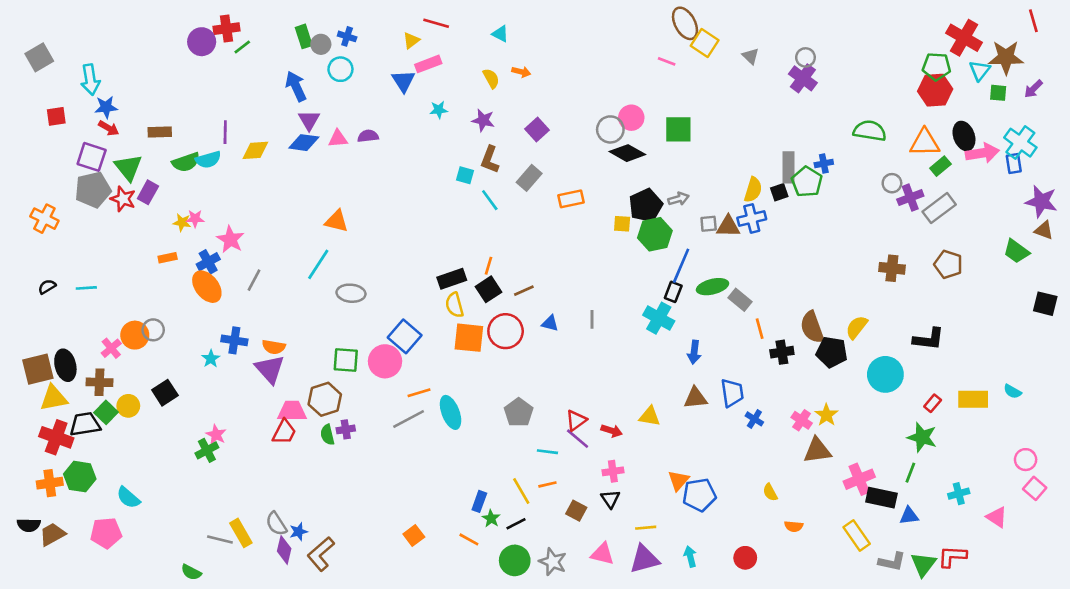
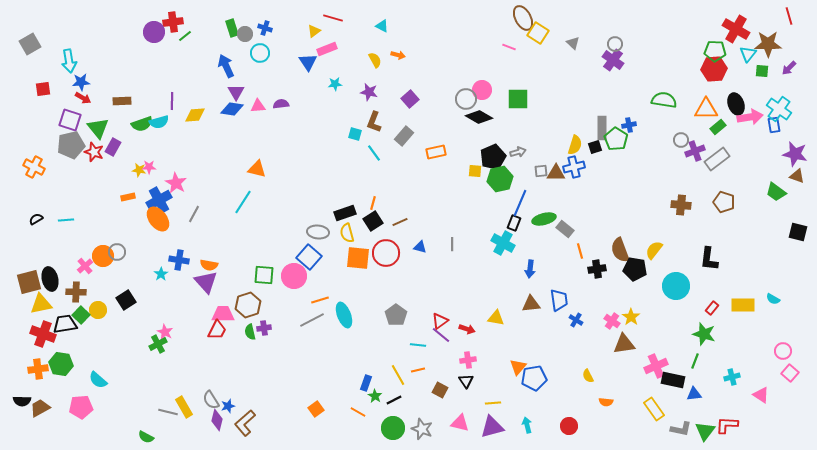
blue cross: (208, 262) -> (159, 200), size x1.4
gray ellipse: (351, 293) -> (318, 232), moved
black L-shape: (929, 339) -> (709, 259), turned 90

